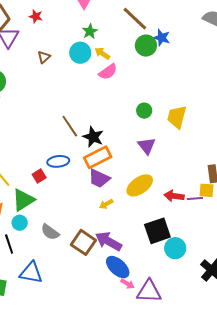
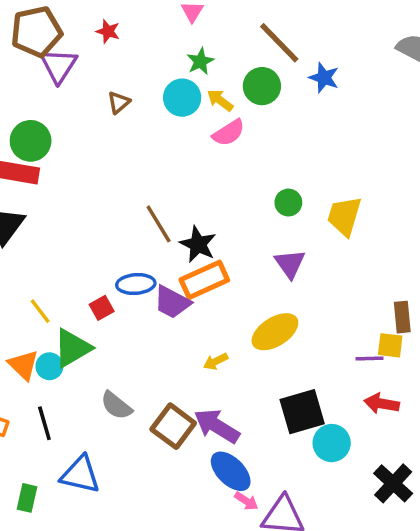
green circle: (146, 46) -> (262, 86), moved
purple trapezoid: (99, 178) -> (172, 302), moved
red arrow: (174, 196) -> (382, 404), moved
cyan circle: (20, 223) -> (49, 366), moved

